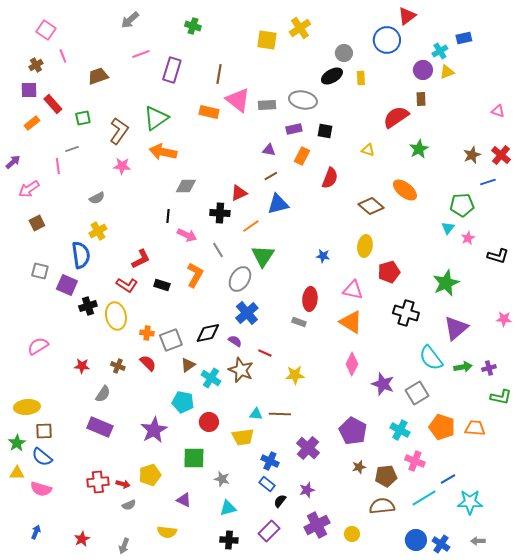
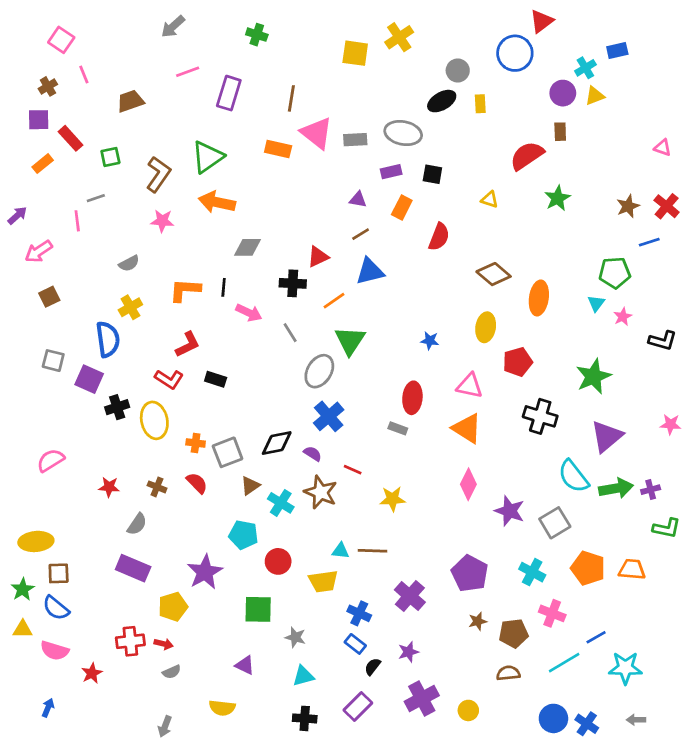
orange ellipse: (405, 190) -> (539, 298), moved, turned 60
orange L-shape: (195, 275) -> (185, 290), moved, turned -115
green arrow: (463, 367) -> (616, 488), size x1.4
yellow pentagon: (150, 475) -> (173, 607), moved
brown semicircle: (382, 506) -> (508, 673), size x0.7
red star: (82, 539) -> (92, 673), moved

